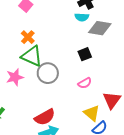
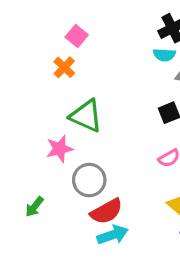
orange cross: (28, 37) -> (64, 67), moved
gray circle: (48, 73) -> (89, 180), moved

